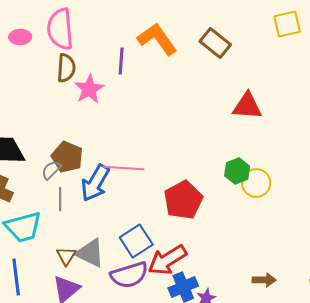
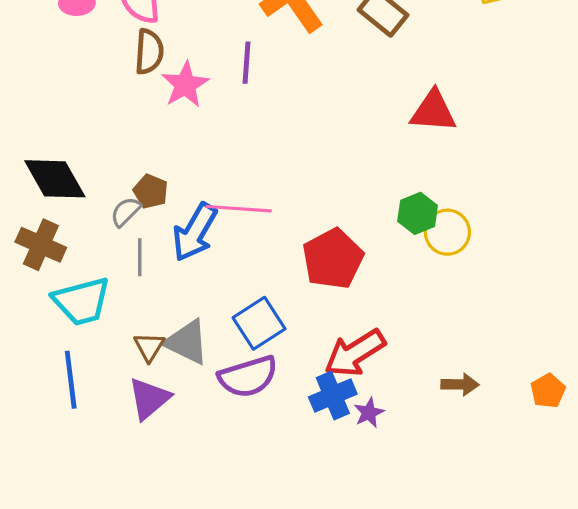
purple line: (121, 61) -> (246, 63), moved
brown pentagon: (67, 157) -> (151, 191), size x0.7
red arrow: (167, 260) -> (355, 353), moved

